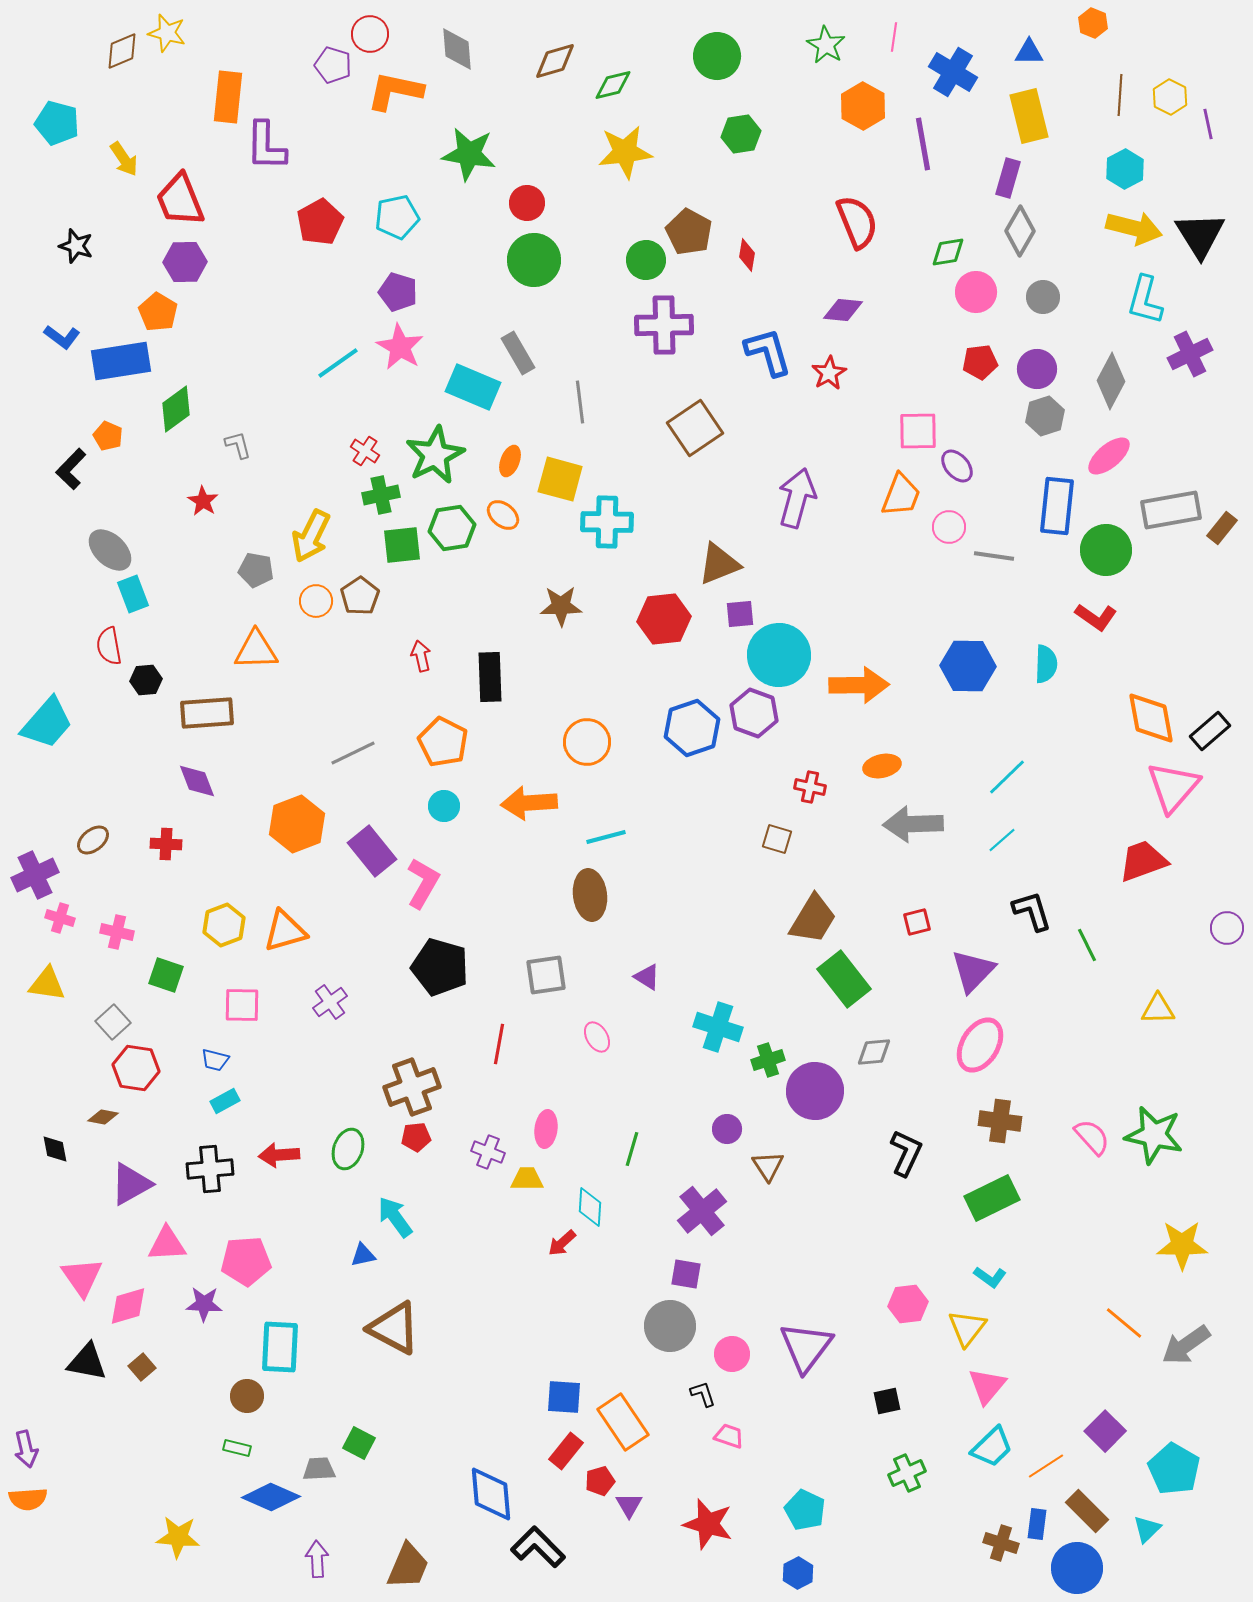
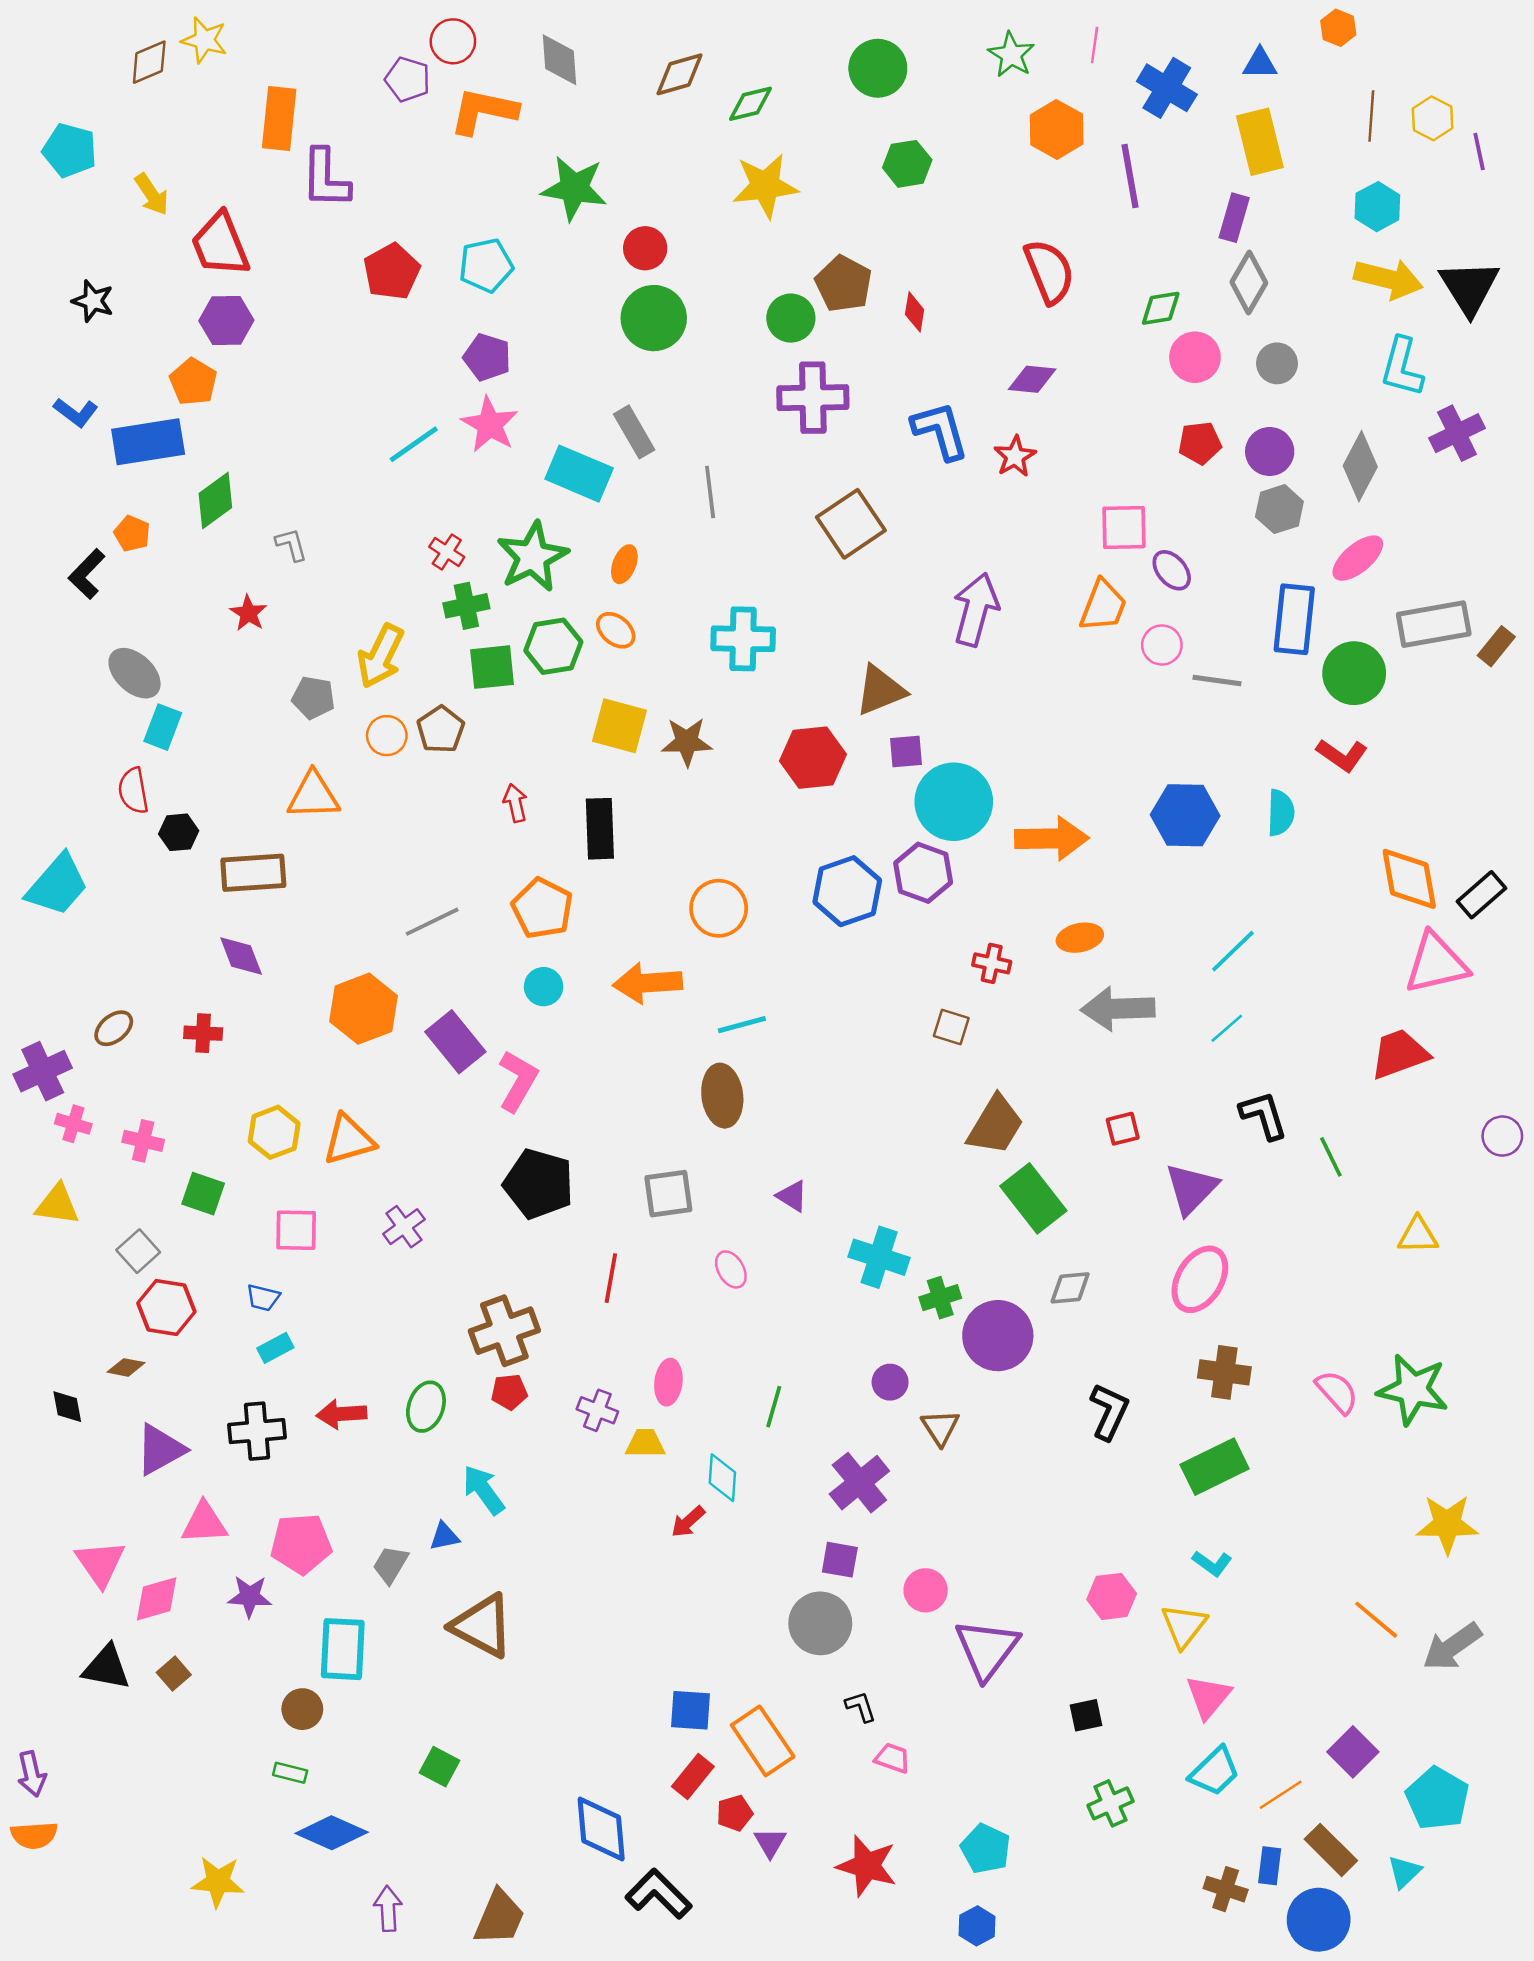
yellow square: (560, 479) -> (619, 726), moved
cyan rectangle: (133, 594) -> (163, 727), turned 42
pink triangle: (1173, 787) -> (1436, 963), turned 36
pink circle: (732, 1354) -> (926, 1590), moved
gray trapezoid: (319, 1469) -> (390, 1565), moved, turned -56

